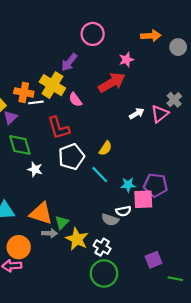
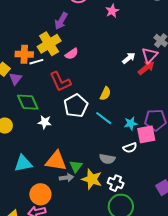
red arrow: (112, 82) -> (146, 68), moved, size x0.7
yellow cross: (52, 85) -> (49, 44), turned 35
pink semicircle: (75, 100) -> (72, 54), turned -80
gray semicircle: (110, 220) -> (107, 159), moved

